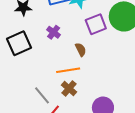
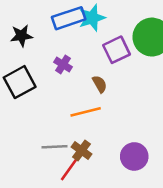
brown cross: (69, 88) -> (81, 150), moved
gray line: (42, 95) -> (55, 147), turned -48

